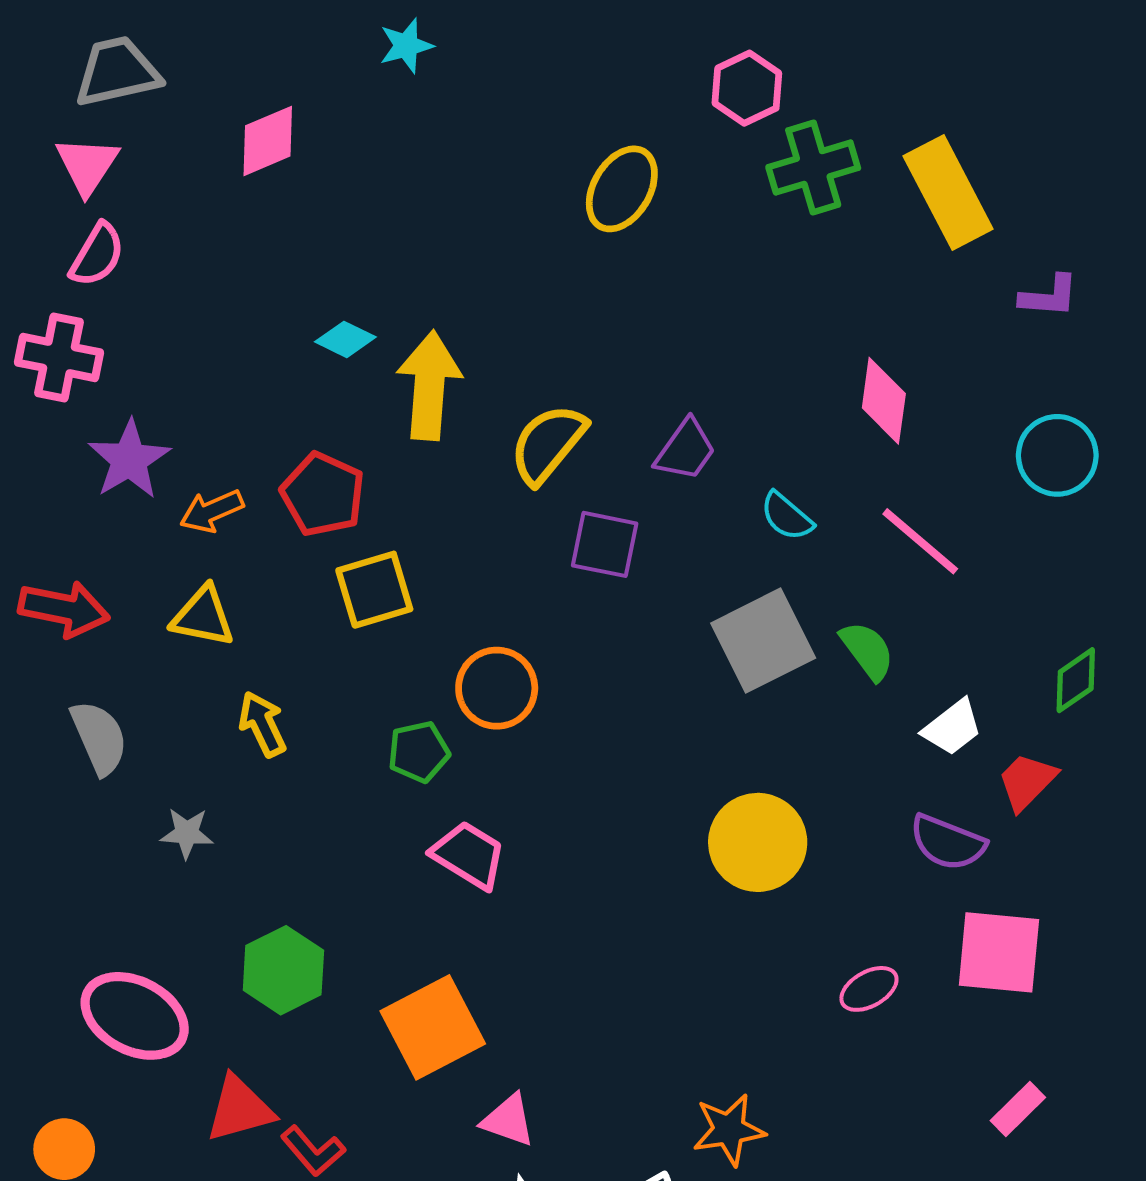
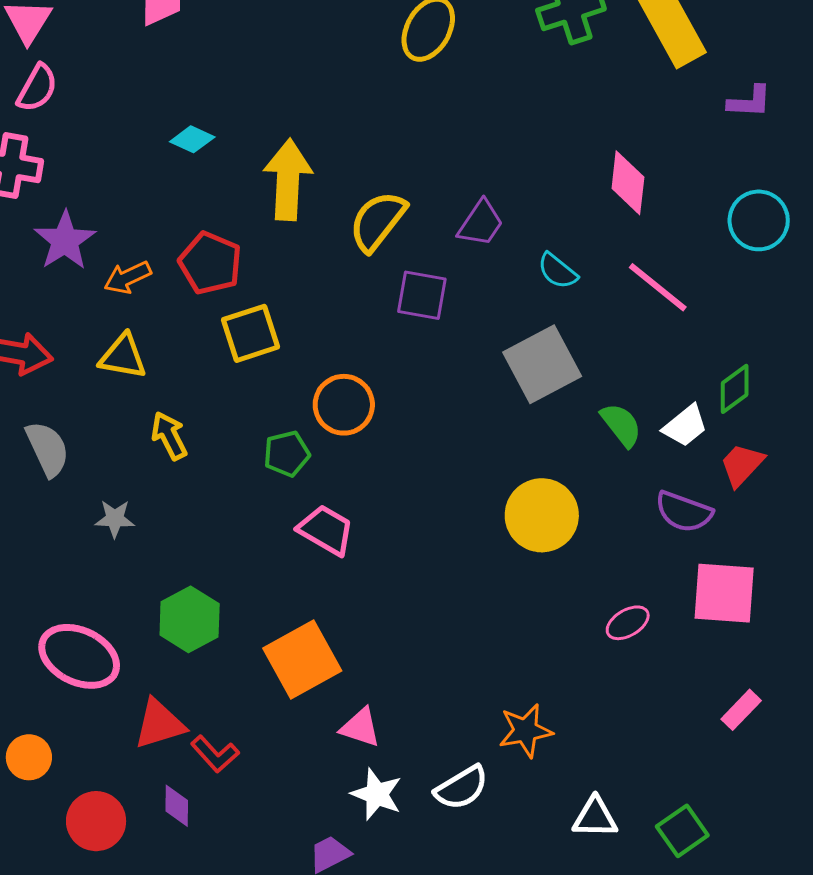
cyan diamond: (345, 339) -> (192, 139), moved
green semicircle: (867, 651) -> (621, 425), moved
green diamond: (1076, 680) -> (735, 389), moved

